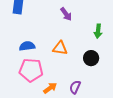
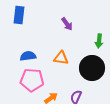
black circle: (91, 58) -> (92, 68), size x1.6

